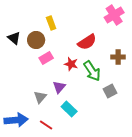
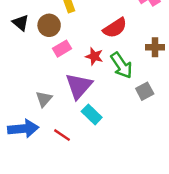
purple triangle: (59, 87) -> (79, 86), size x1.6
gray triangle: (40, 97) -> (44, 99), moved

